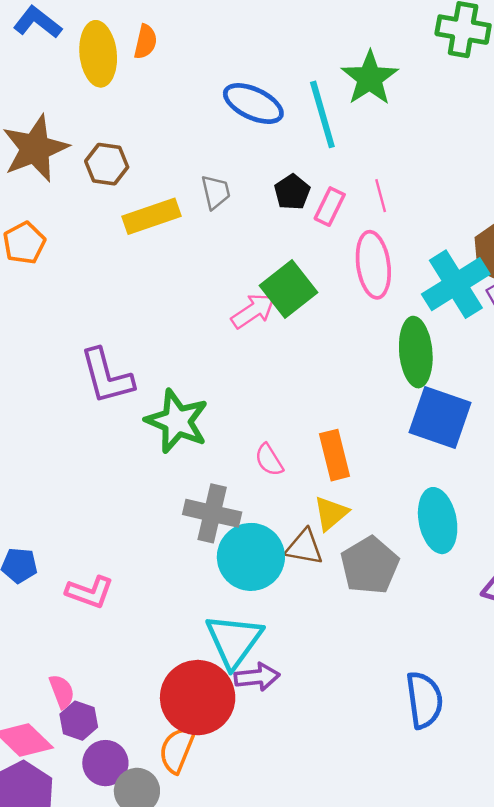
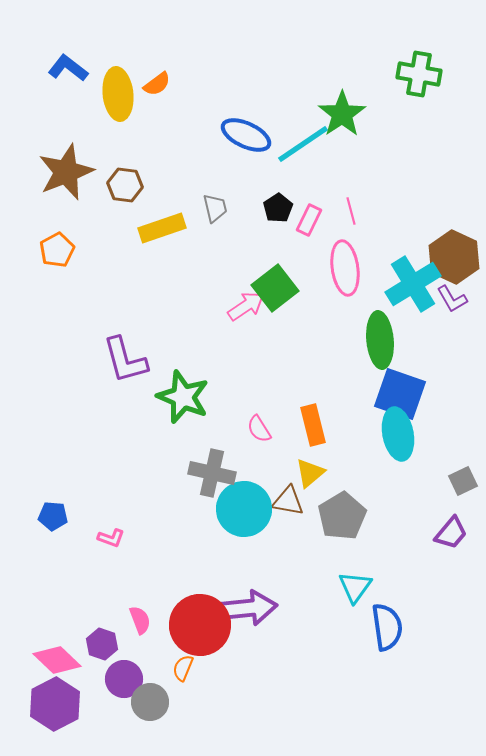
orange semicircle: (145, 42) -> (157, 84), turned 40
cyan line: (322, 114) -> (303, 144), turned 72
cyan ellipse: (438, 521) -> (398, 434), moved
pink L-shape: (90, 592) -> (111, 538), size x0.7
cyan triangle: (234, 641) -> (355, 587), moved, size x0.7
purple arrow: (257, 677) -> (249, 608), size x1.5
pink semicircle: (62, 691) -> (140, 620), moved
orange semicircle: (177, 750) -> (183, 668), size x0.7

